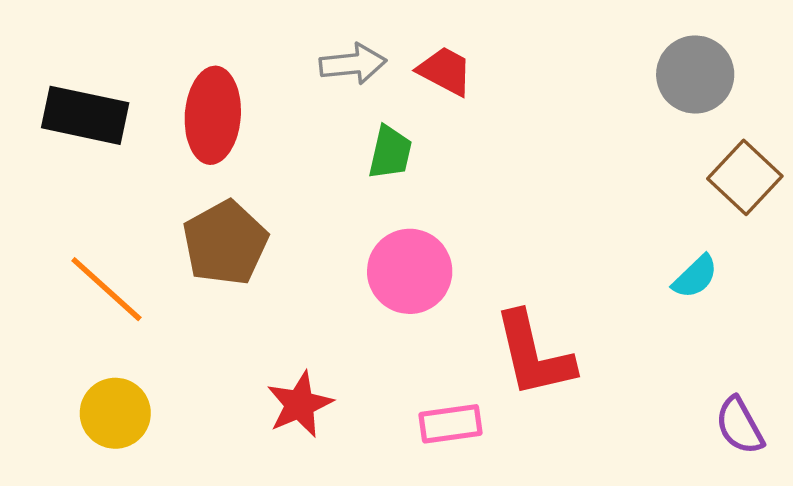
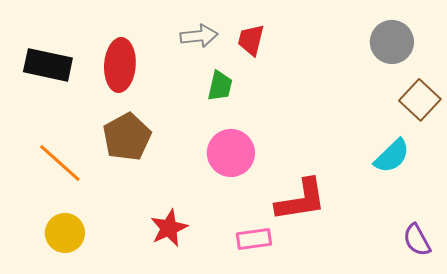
red trapezoid: (445, 71) -> (251, 40), turned -104
cyan semicircle: (695, 277) -> (392, 156), size x1.4
red L-shape: (534, 355) -> (301, 200), turned -86

